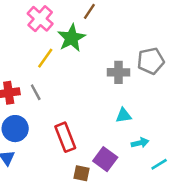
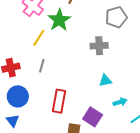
gray pentagon: (151, 61) -> (116, 17), moved
gray line: (36, 92) -> (42, 66), moved, turned 48
red rectangle: (65, 137) -> (59, 101), turned 35

